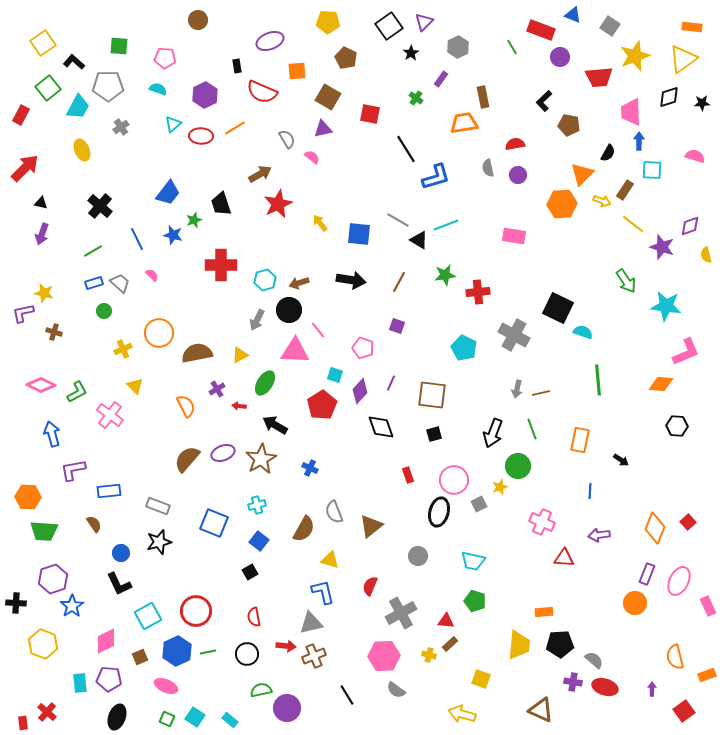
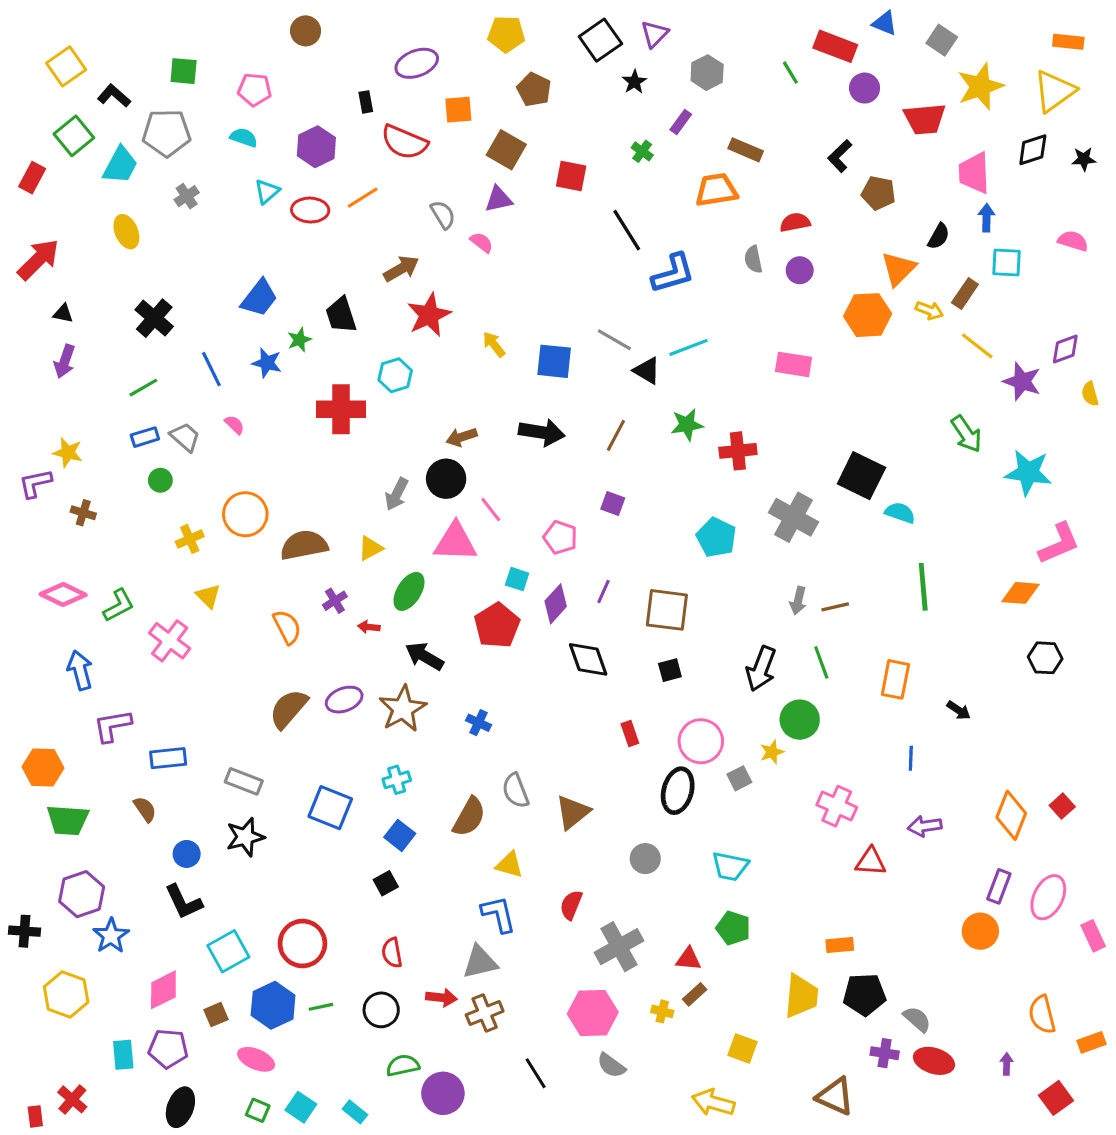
brown rectangle: (483, 97) -> (746, 150), turned -55
cyan hexagon: (265, 280) -> (395, 375), moved

